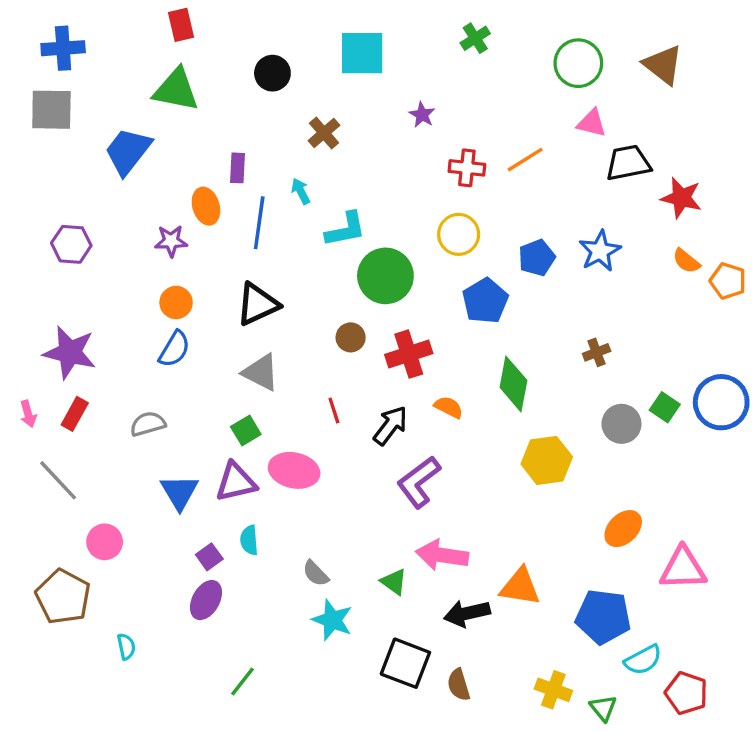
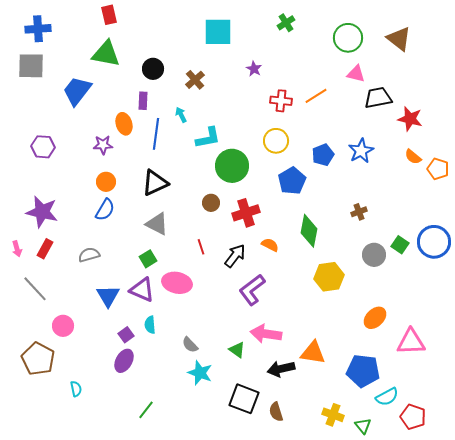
black circle: (272, 73) -> (153, 69), moved
purple triangle: (236, 482) -> (142, 290), turned 36

